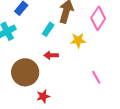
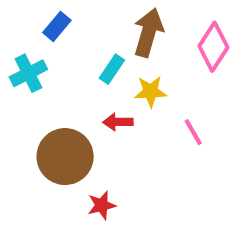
yellow star: (78, 40) -> (150, 91), moved
pink line: (96, 77) -> (193, 132), moved

